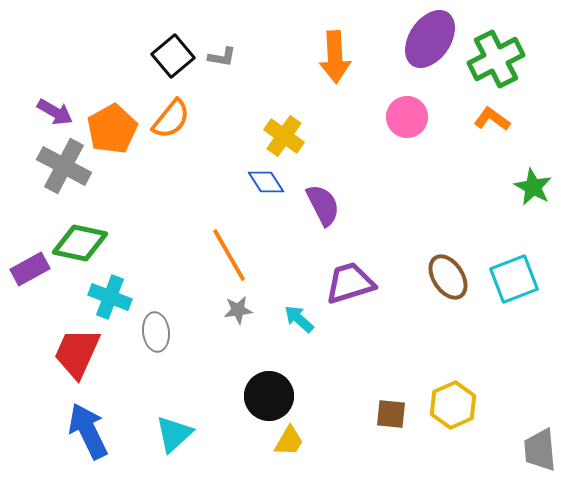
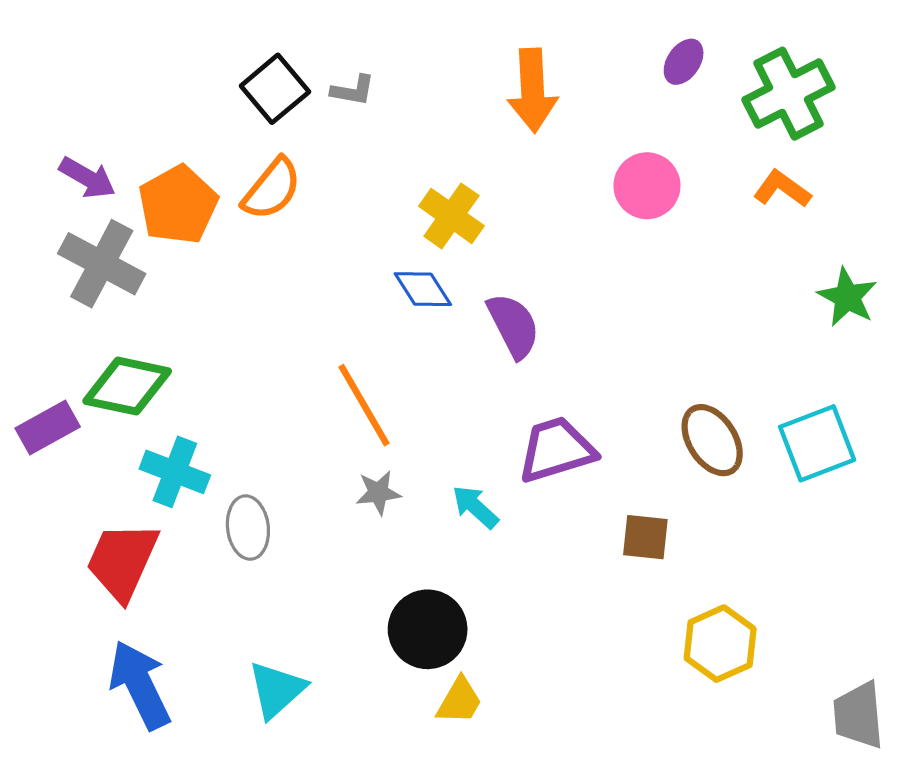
purple ellipse: (430, 39) -> (684, 62), size x0.5
brown square: (391, 414) -> (645, 537), moved

